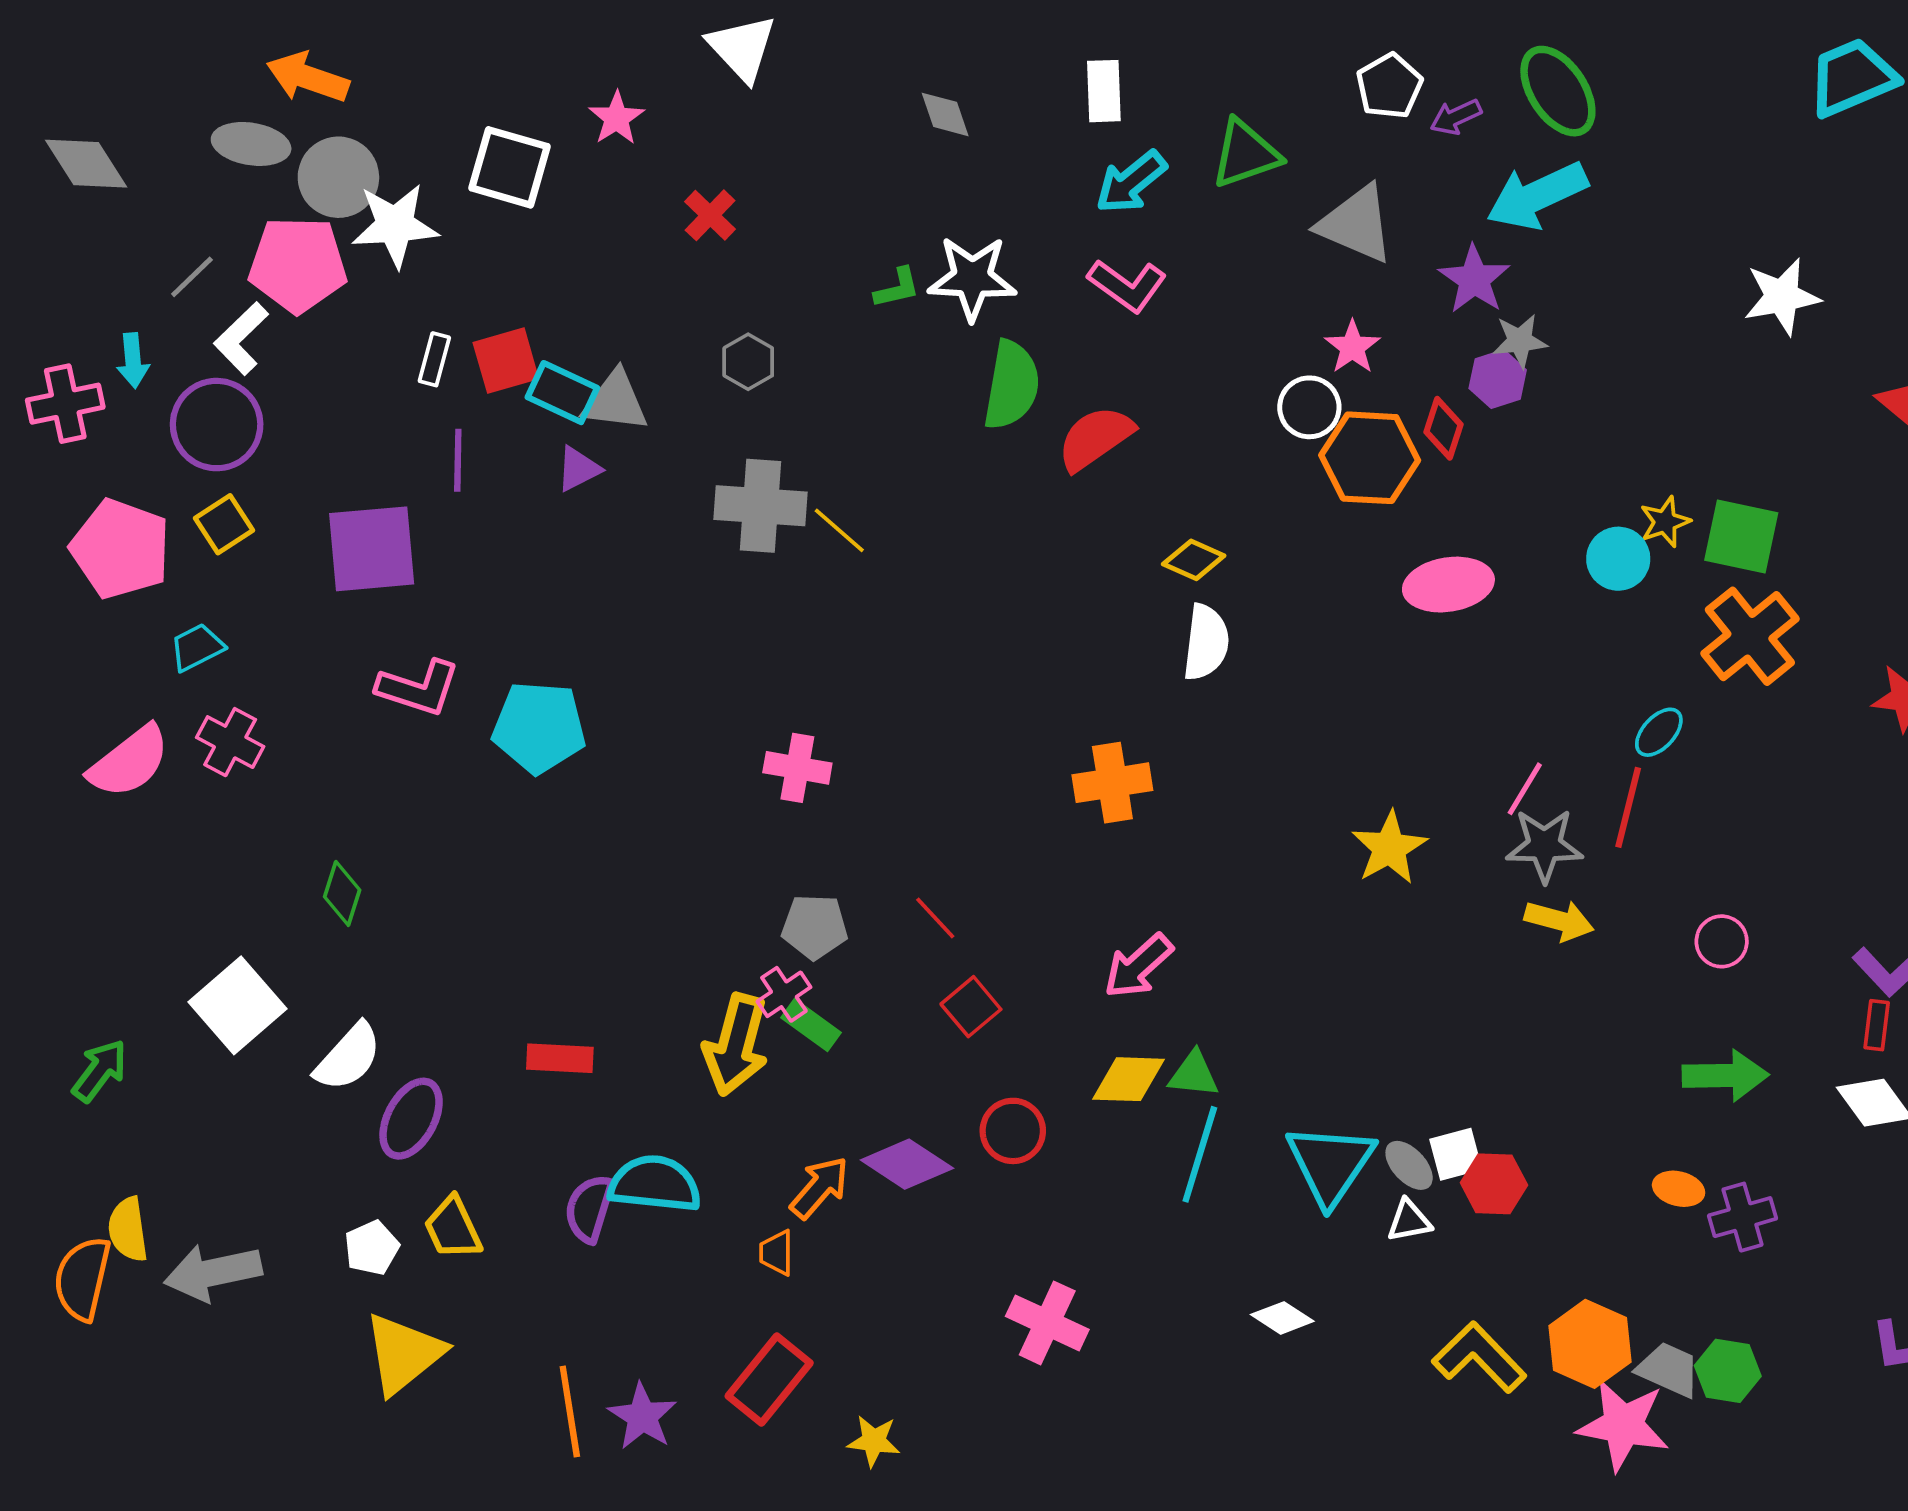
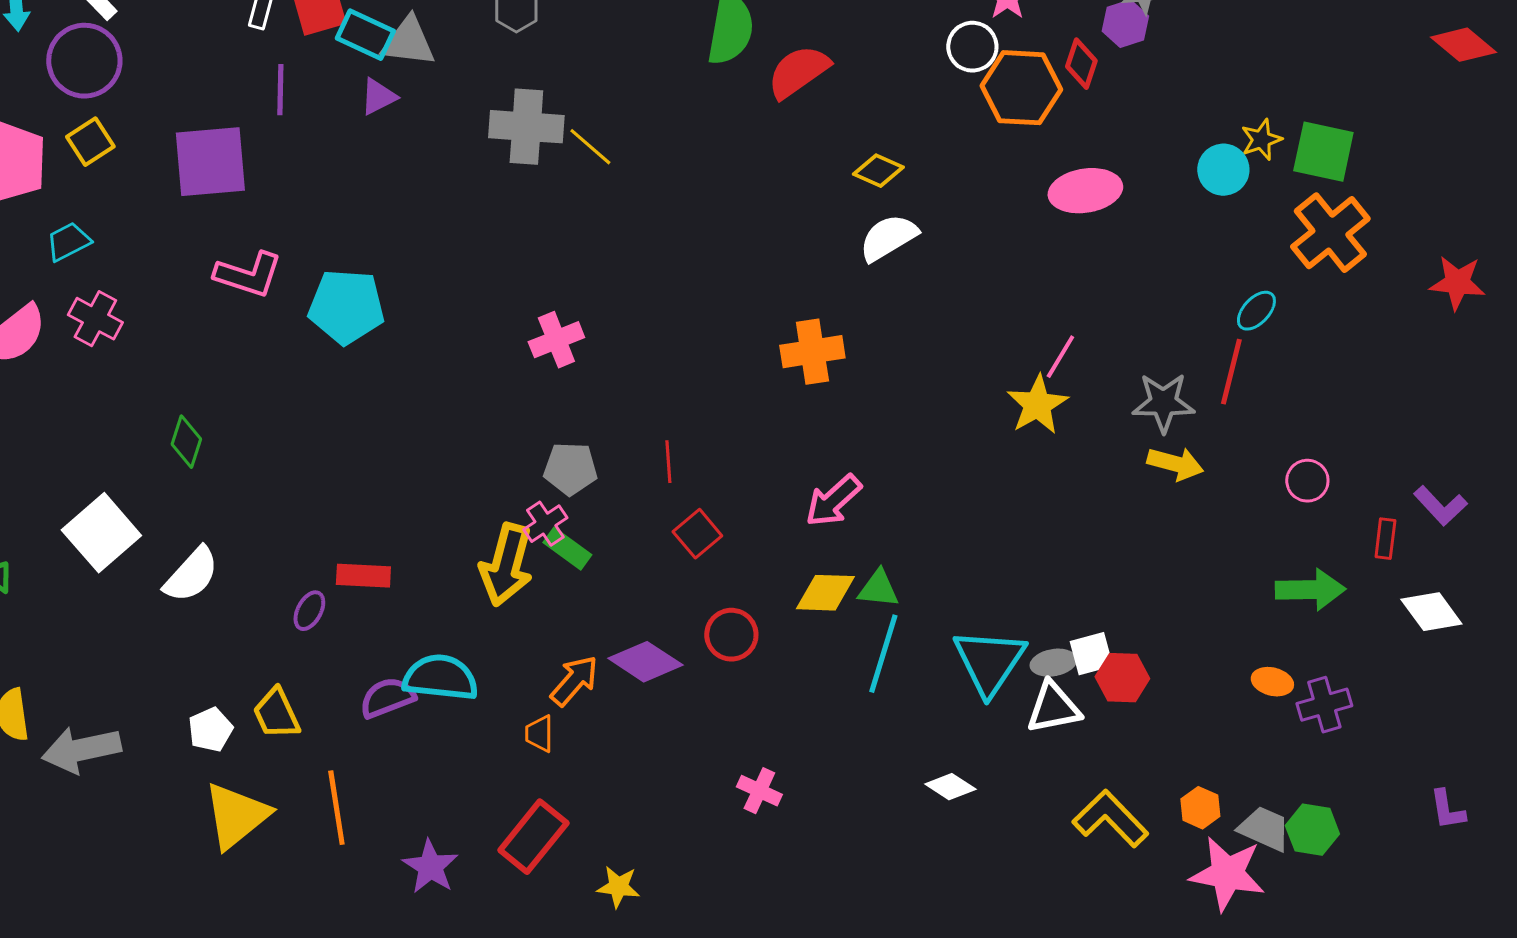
white semicircle: (1206, 642) -> (888, 238), turned -128
pink cross: (797, 768) -> (556, 340), turned -32
pink line: (1525, 789) -> (1060, 357), moved
red line: (935, 918) -> (668, 462), turned 39
red rectangle: (1877, 1025) -> (1385, 539), moved
purple ellipse: (411, 1119) -> (309, 611), moved, size x0.6
gray ellipse: (1409, 1165) -> (1053, 663), turned -57
purple semicircle: (589, 1208) -> (387, 698), turned 52
white triangle: (1409, 1221) -> (1053, 708), size x1.5
pink cross: (1047, 1323) -> (759, 791), size x0.7
orange hexagon: (1590, 1344) -> (1200, 808), size x0.6
orange line: (570, 1411) -> (336, 808), moved

